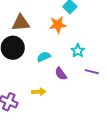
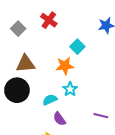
cyan star: (78, 51) -> (70, 89), moved
purple semicircle: (61, 74) -> (59, 119), moved

